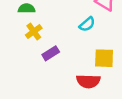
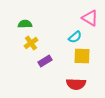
yellow square: (104, 58) -> (82, 56), moved

